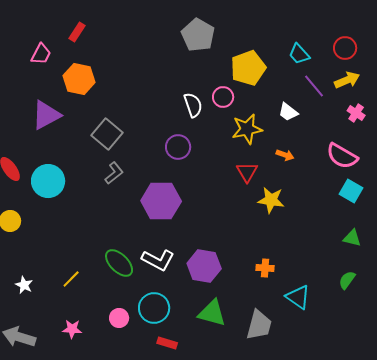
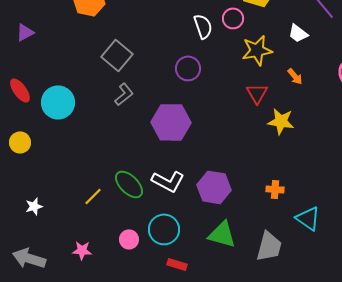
purple triangle: (46, 115) -> (25, 32), moved, size x0.6
orange arrow: (285, 155) -> (295, 76), turned 30
yellow line: (71, 279) -> (93, 196), moved
white star: (24, 285) -> (34, 206), turned 30

